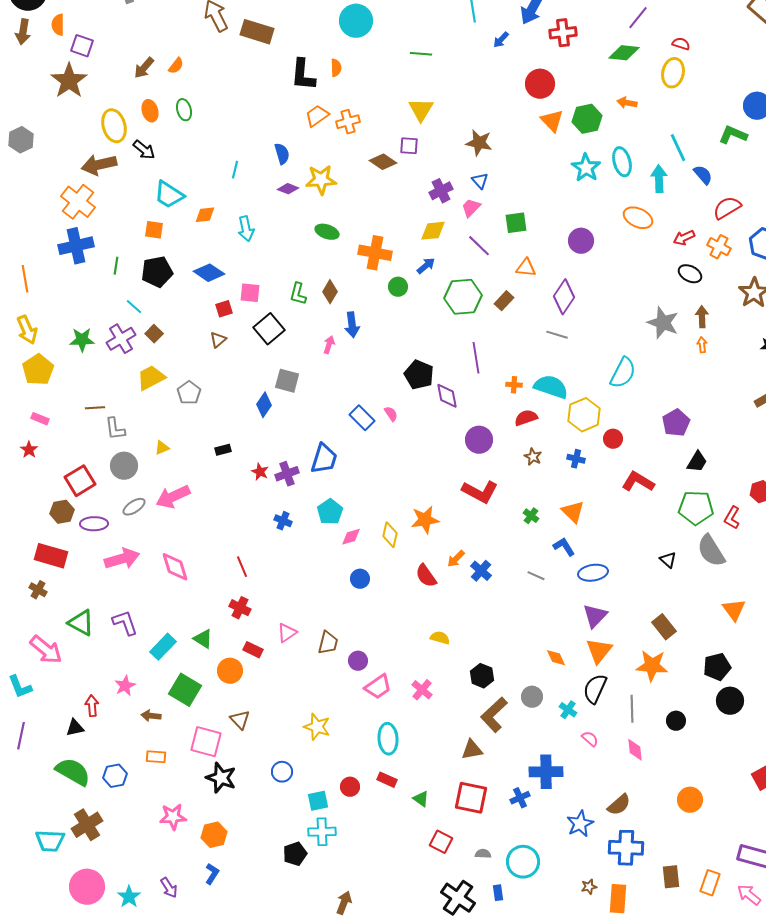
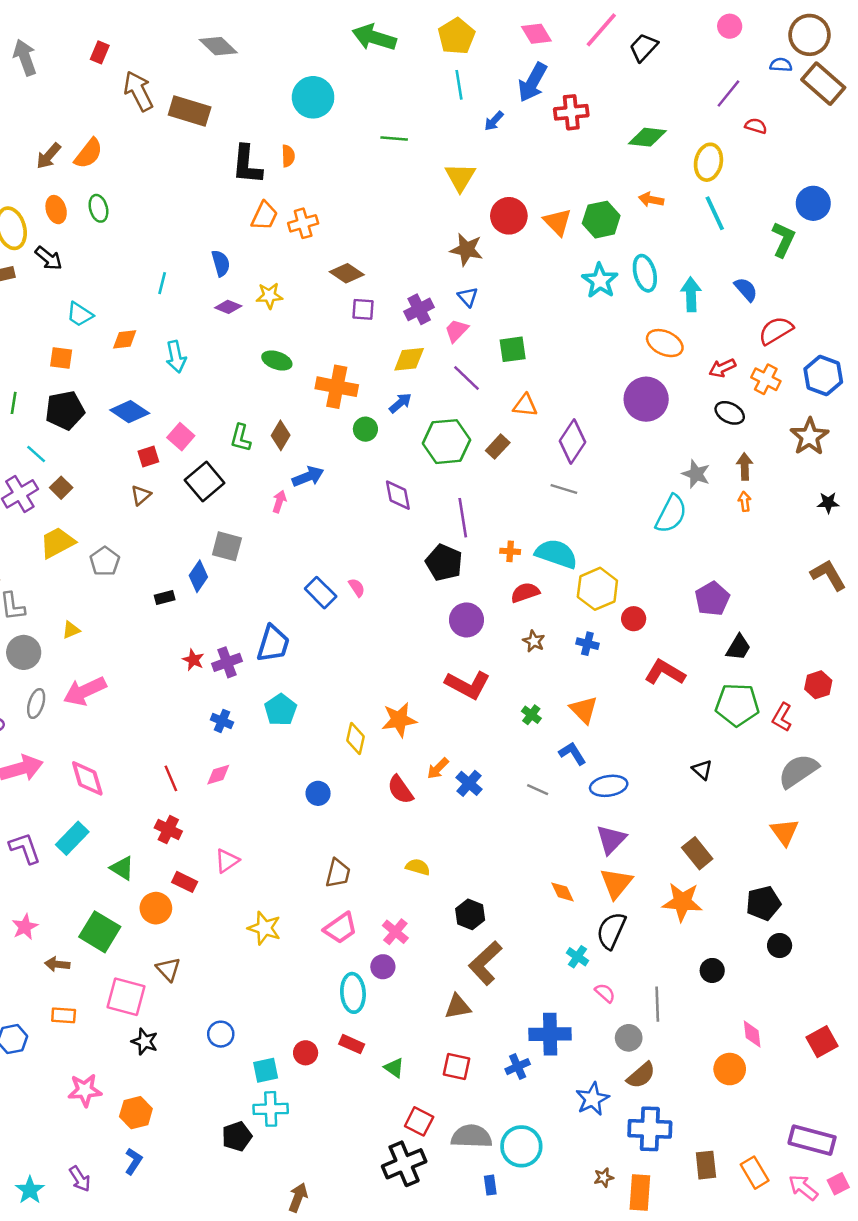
purple line: (638, 18) -> (728, 94), moved
red semicircle: (681, 44) -> (756, 126), moved
orange semicircle: (176, 66) -> (89, 153), size x1.5
red circle: (540, 84) -> (509, 216), moved
yellow triangle: (421, 110) -> (460, 177), moved
orange trapezoid: (317, 116) -> (264, 216), turned 150
green L-shape: (733, 135) -> (783, 239), turned 92
purple square: (409, 146) -> (363, 309), moved
cyan line: (678, 148) -> (715, 213), moved
yellow star: (321, 180) -> (269, 296), size x0.7
cyan trapezoid: (169, 195) -> (80, 314), size x0.7
purple circle: (581, 241) -> (646, 399), moved, size x1.4
pink square: (250, 293) -> (181, 437), turned 35
gray star: (663, 323) -> (696, 474), size x0.7
blue arrow: (352, 325) -> (308, 477), turned -105
cyan semicircle: (623, 373) -> (671, 514), moved
black pentagon: (419, 375) -> (444, 563), moved
purple diamond: (447, 396) -> (398, 495), moved
black rectangle: (223, 450) -> (165, 598), moved
gray ellipse: (134, 507) -> (36, 704), turned -40
pink diamond: (351, 537) -> (218, 775), moved
gray semicircle: (711, 551) -> (798, 771), moved, turned 88
brown trapezoid: (328, 643) -> (338, 873), moved
cyan rectangle: (163, 647) -> (72, 838), moved
purple circle: (358, 661) -> (383, 967), moved
gray circle: (532, 697) -> (629, 1038), moved
black circle: (730, 701) -> (780, 946), size x0.7
gray line: (632, 709) -> (657, 1004), moved
yellow star: (317, 727) -> (264, 928), moved
pink diamond: (635, 750) -> (752, 1034), moved
black star: (221, 778) -> (145, 1042), size x0.7
red square: (471, 798) -> (456, 1067), size x0.7
gray semicircle: (483, 854) -> (471, 1136), size x2.0
orange rectangle: (710, 883) -> (755, 1173), turned -50
black cross: (458, 898) -> (404, 1164), moved, turned 32

